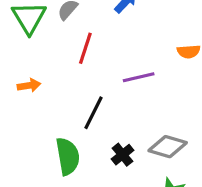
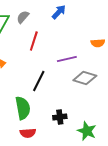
gray diamond: (168, 147) -> (85, 78), moved
black cross: (123, 155) -> (60, 117), moved, turned 32

